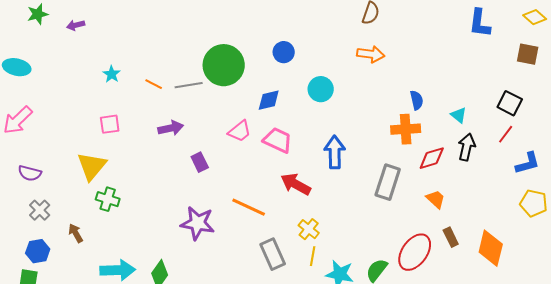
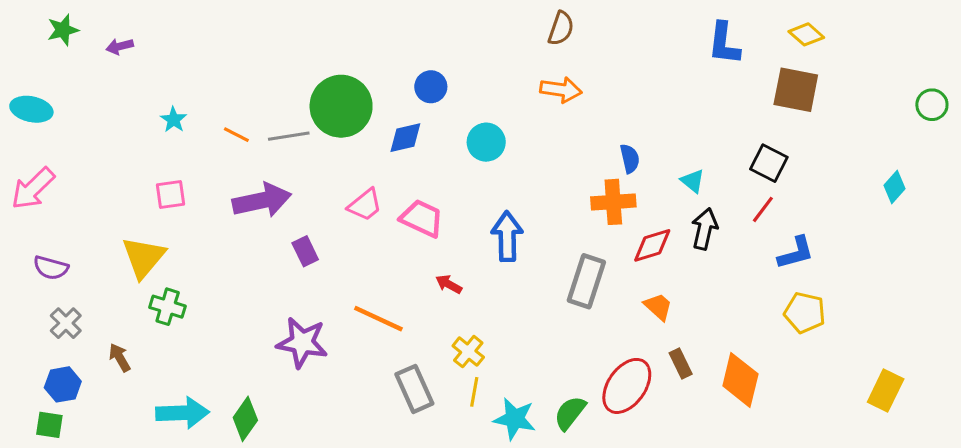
brown square: (528, 54) -> (796, 90), size x1.4
blue diamond: (269, 100) -> (405, 138), moved
purple arrow: (171, 128) -> (262, 200), size x1.5
red arrow: (296, 184) -> (449, 284), size x0.6

